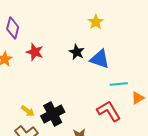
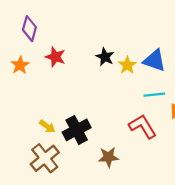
yellow star: (96, 22) -> (127, 65), moved
blue triangle: (100, 59) -> (154, 60), moved

